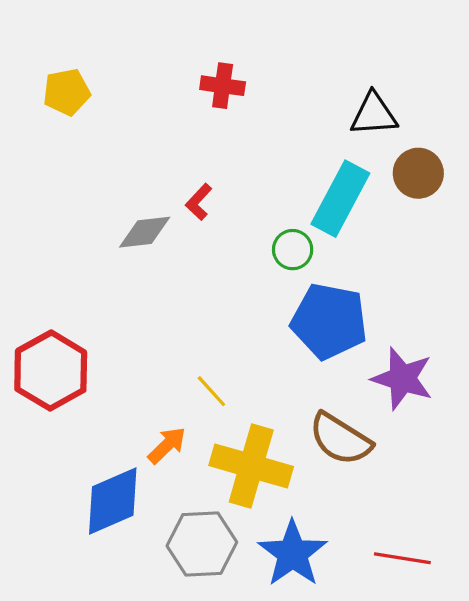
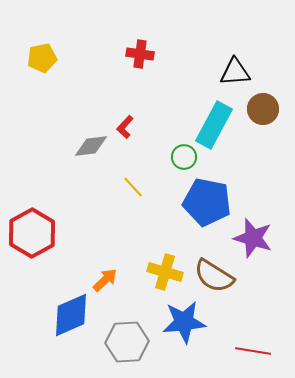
yellow line: (211, 391) -> (133, 187), moved
yellow cross: (251, 466) -> (165, 272), moved, size x0.7
blue star: (293, 554) -> (184, 322), moved, turned 30

